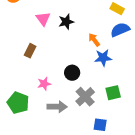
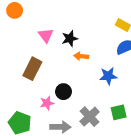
orange arrow: (94, 40) -> (81, 56), moved, turned -48
brown rectangle: (30, 51) -> (32, 69), size x1.5
black circle: (72, 73) -> (64, 92), moved

